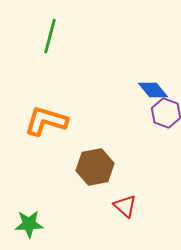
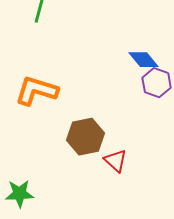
red triangle: (125, 206) -> (116, 161), moved

